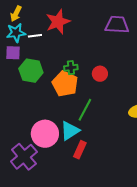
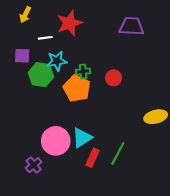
cyan star: (16, 33) -> (57, 61), moved
green line: (85, 110) -> (118, 154), moved
purple cross: (24, 157) -> (34, 165), size x0.6

